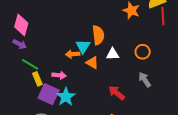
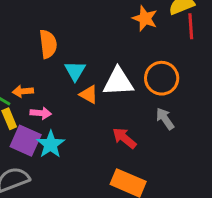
orange semicircle: (98, 35) -> (48, 44), moved
orange circle: (143, 52) -> (162, 78), size x1.5
orange arrow: (73, 54) -> (23, 91), moved
white triangle: (113, 54) -> (118, 82), size x1.6

